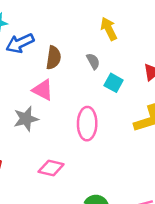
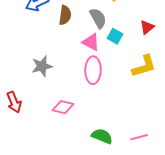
gray semicircle: (93, 61) -> (98, 18), size x1.5
pink triangle: (43, 90) -> (91, 42), moved

